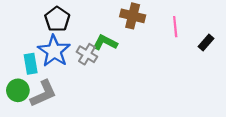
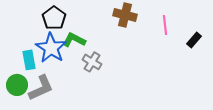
green L-shape: (105, 43) -> (74, 40), moved
gray cross: (87, 54) -> (92, 62), moved

